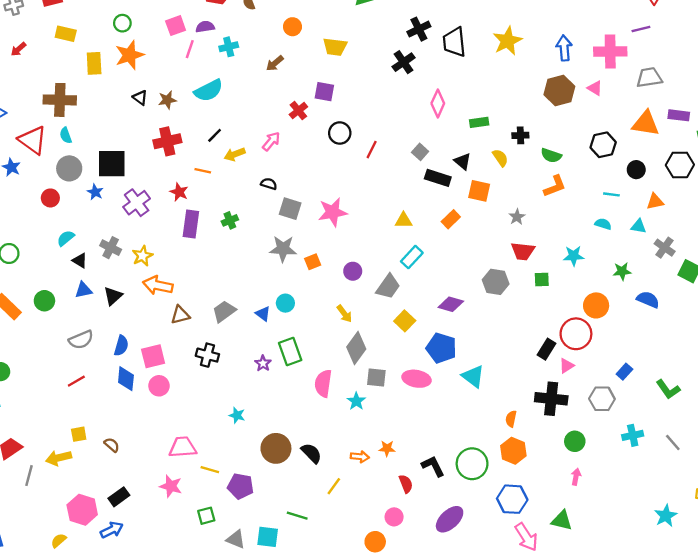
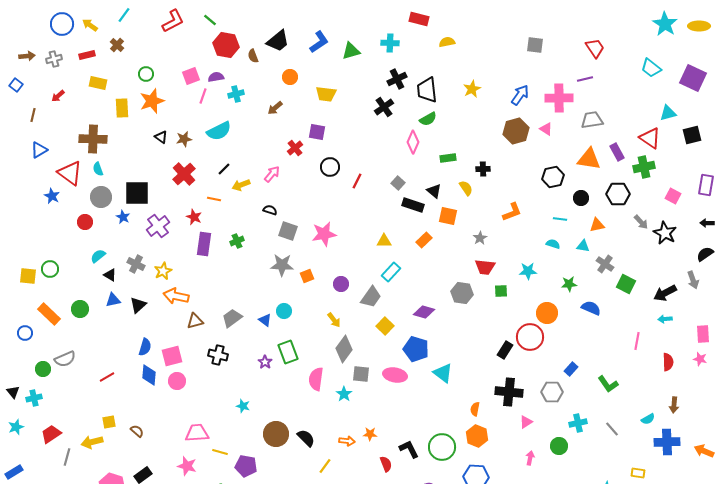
yellow star: (507, 41) -> (472, 89), size x0.7
blue arrow: (564, 48) -> (520, 95), turned 40
purple rectangle: (679, 115) -> (617, 152), turned 54
red cross: (167, 141) -> (184, 174), turned -30
green semicircle: (551, 155) -> (428, 119), moved, turned -48
gray semicircle: (81, 340) -> (65, 359), moved
pink triangle: (567, 366) -> (526, 422), moved
green circle: (575, 441) -> (559, 446), moved

